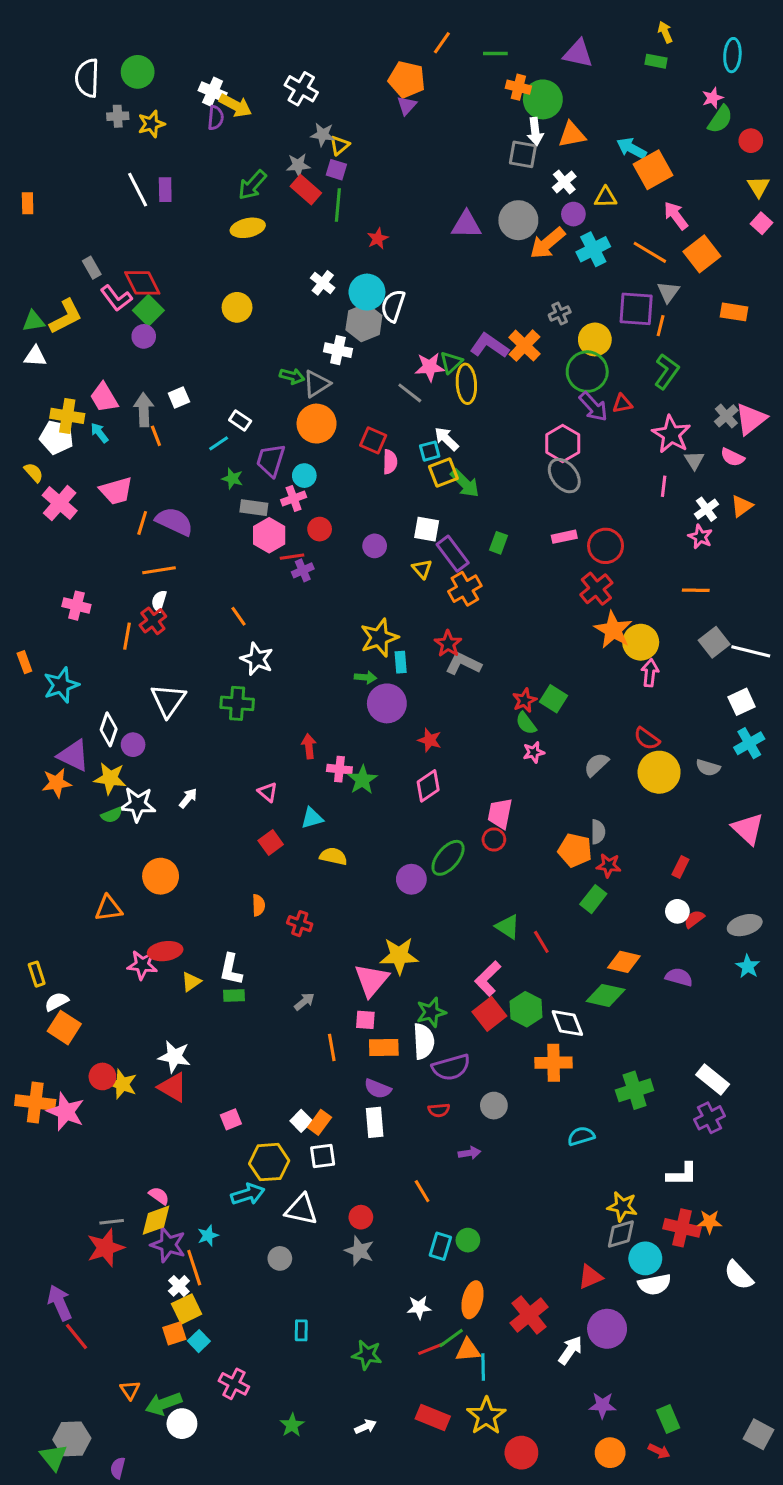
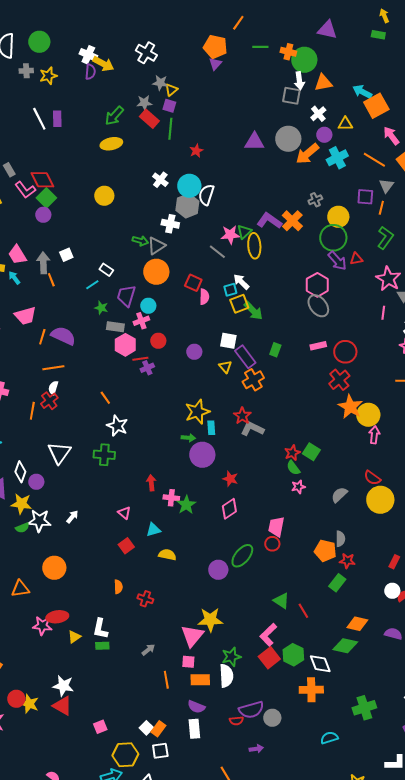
green line: (495, 54) -> (260, 47), moved
purple square: (636, 309) -> (365, 197), size x0.7
purple semicircle: (451, 1067) -> (251, 710), moved

